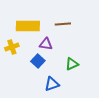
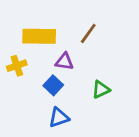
brown line: (63, 24) -> (88, 33), turned -49
blue triangle: (52, 84) -> (59, 118), moved

